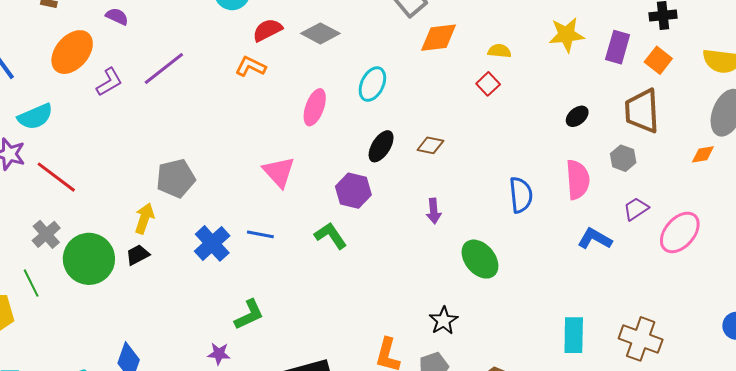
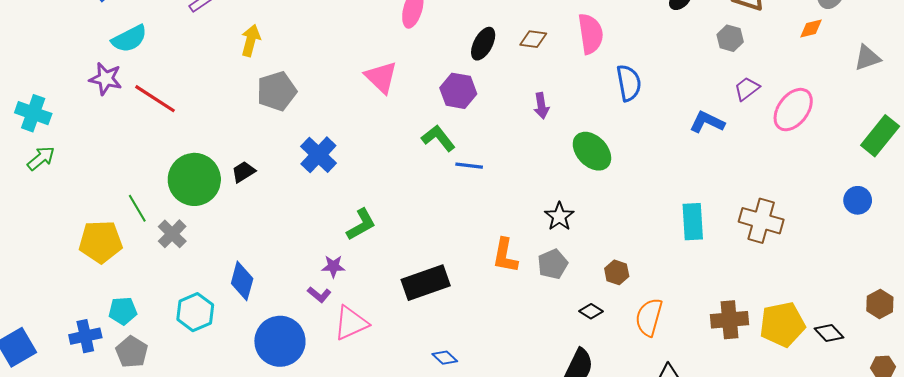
pink semicircle: (578, 180) -> (591, 34), moved
yellow arrow: (144, 218) -> (251, 40), moved
gray cross: (46, 234) -> (172, 234), moved
blue line: (260, 234) -> (469, 166), moved

